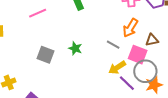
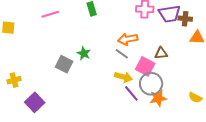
orange arrow: (130, 28) -> (128, 39), moved, turned 42
gray square: (46, 55) -> (64, 64), moved
yellow arrow: (117, 68) -> (123, 77), turned -138

